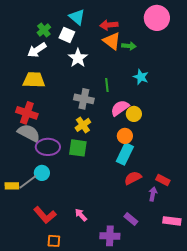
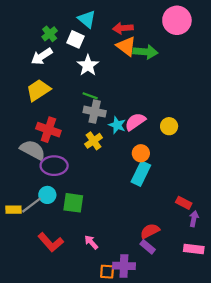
green arrow: (129, 46) -> (145, 52), size x1.5
cyan star: (141, 77) -> (117, 125), moved
yellow trapezoid: (34, 80) -> (38, 90), turned -35
green line: (107, 85) -> (90, 96), moved, turned -64
red cross: (27, 113) -> (48, 130), moved
yellow circle: (134, 114) -> (169, 126), moved
green square: (78, 148) -> (73, 203), moved
red semicircle: (133, 178) -> (150, 231), moved
purple arrow: (153, 194) -> (194, 219), moved
orange square: (54, 241) -> (107, 272), moved

